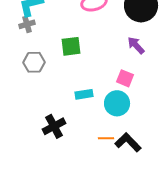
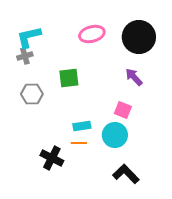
black cross: (54, 126) -> (52, 158), turned -35
orange line: (106, 138) -> (79, 143), moved

